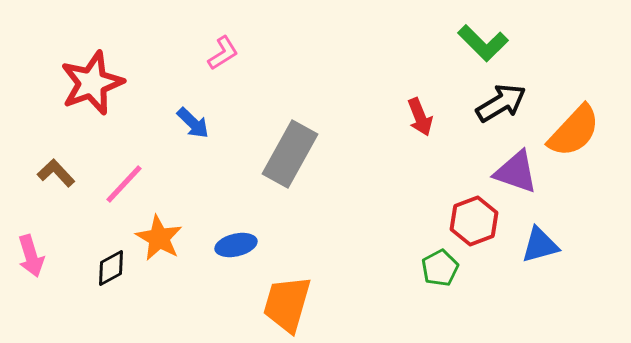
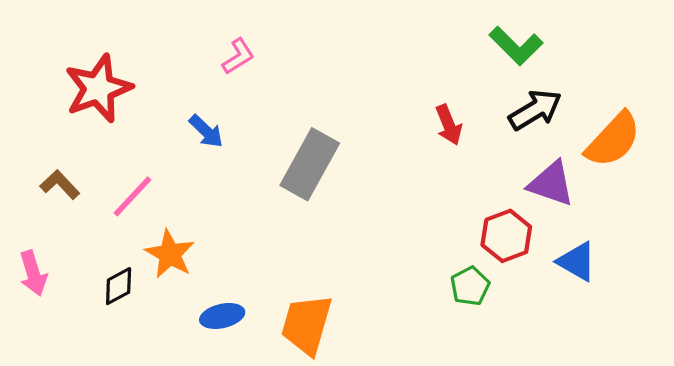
blue ellipse: (236, 245) -> (222, 316), moved
blue triangle: (540, 245) -> (577, 262), turned 45

